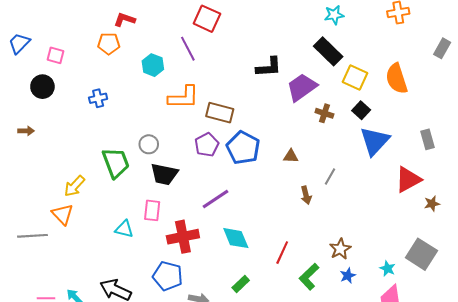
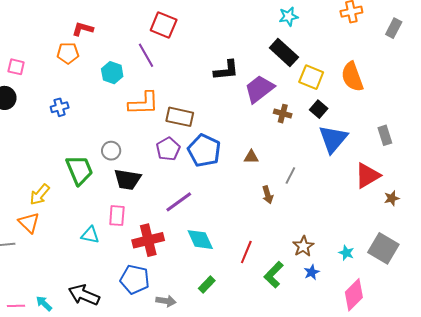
gray rectangle: (442, 48) -> (394, 28), moved
cyan star: (388, 268) -> (346, 253), moved

